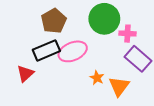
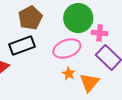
pink ellipse: (73, 51) -> (67, 49), moved

